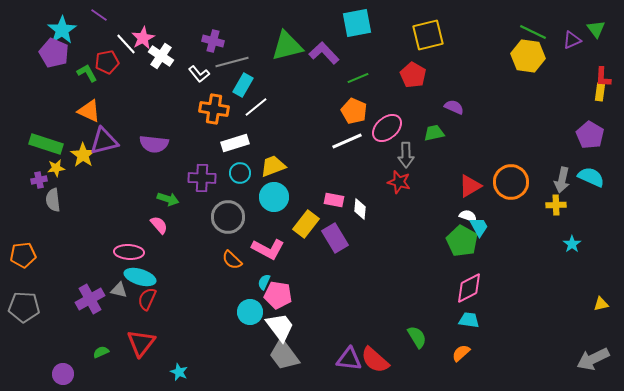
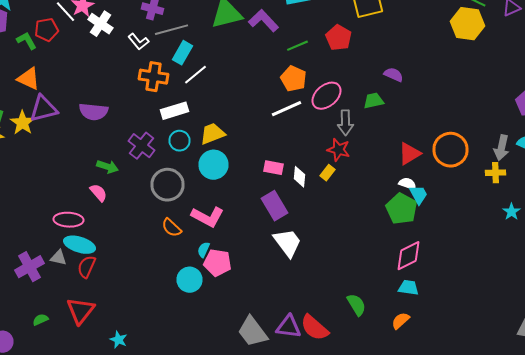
red pentagon: (413, 75) -> (338, 38), moved
purple cross: (202, 178) -> (142, 146), turned 36
yellow rectangle: (306, 224) -> (328, 173), moved, size x0.6
white trapezoid: (280, 327) -> (288, 243), moved
gray trapezoid: (284, 355) -> (252, 332), moved

